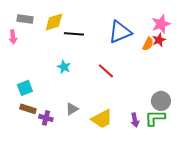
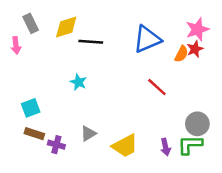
gray rectangle: (25, 19) -> (31, 23), turned 56
red line: (106, 71) -> (157, 87), moved

